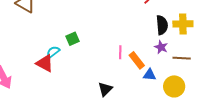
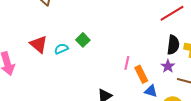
green square: (73, 39) -> (83, 40), turned -32
red triangle: (45, 63) -> (39, 44), moved

